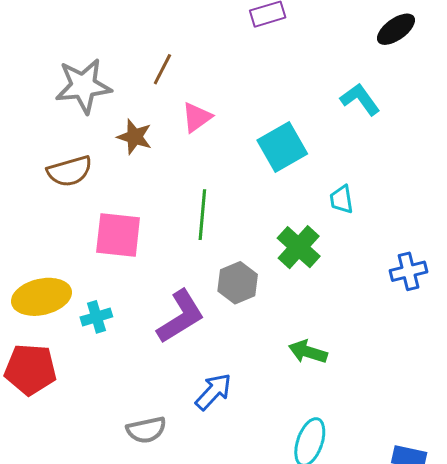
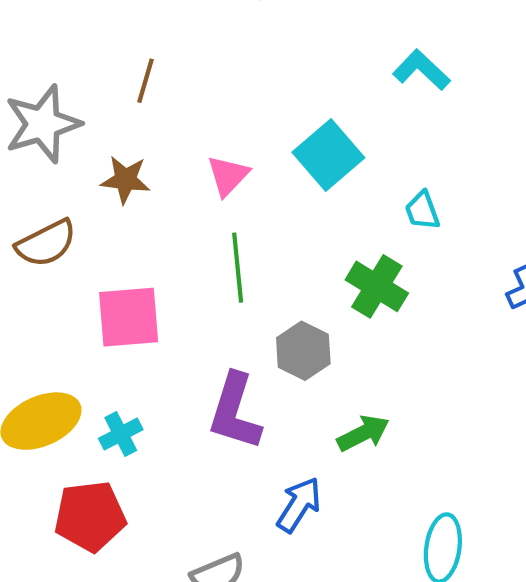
pink triangle: (197, 117) -> (228, 176), moved
purple L-shape: (181, 317) -> (235, 412), turned 150
green arrow: (308, 352) -> (363, 433), moved, turned 147
red pentagon: (30, 369) -> (90, 516), moved

